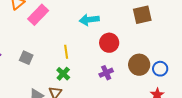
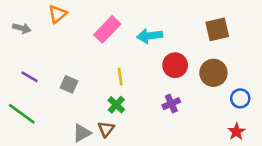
pink rectangle: (38, 15) -> (107, 29), moved
brown circle: (139, 65) -> (213, 73), moved

